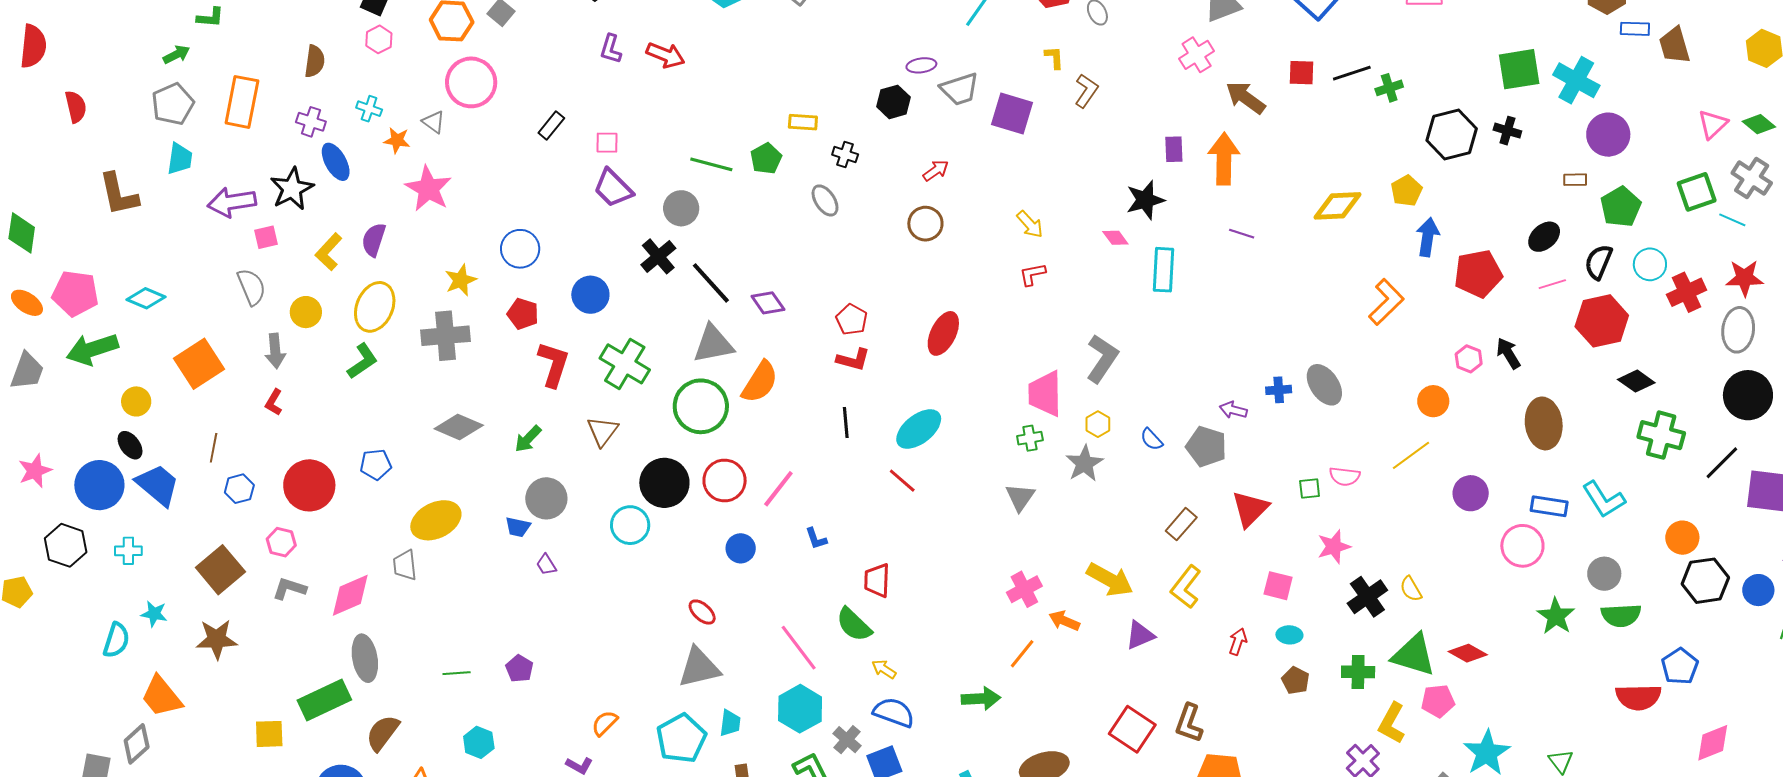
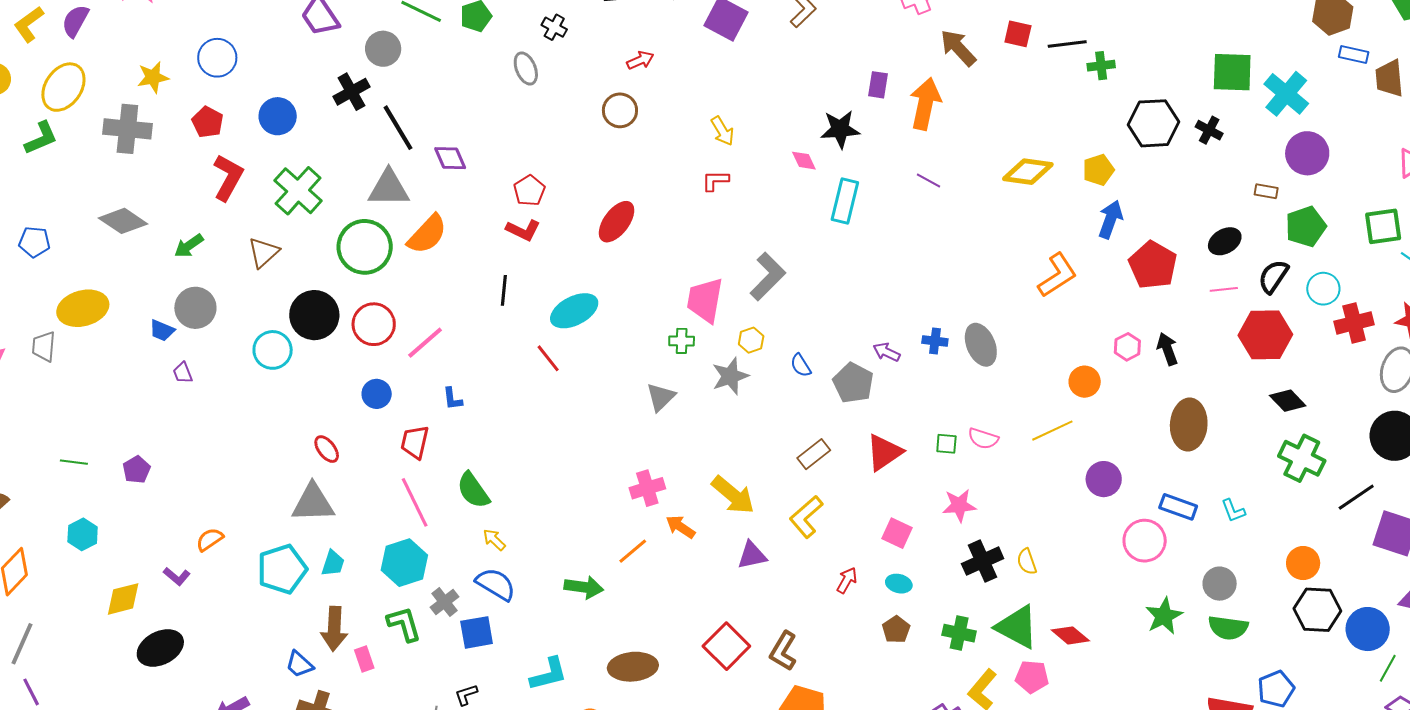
red pentagon: (1478, 274) -> (1153, 265), turned 30
cyan L-shape: (1604, 499) -> (1233, 511), size x0.6
red trapezoid: (877, 580) -> (415, 442), moved
blue circle: (1758, 590) -> (1368, 629), size x1.4

